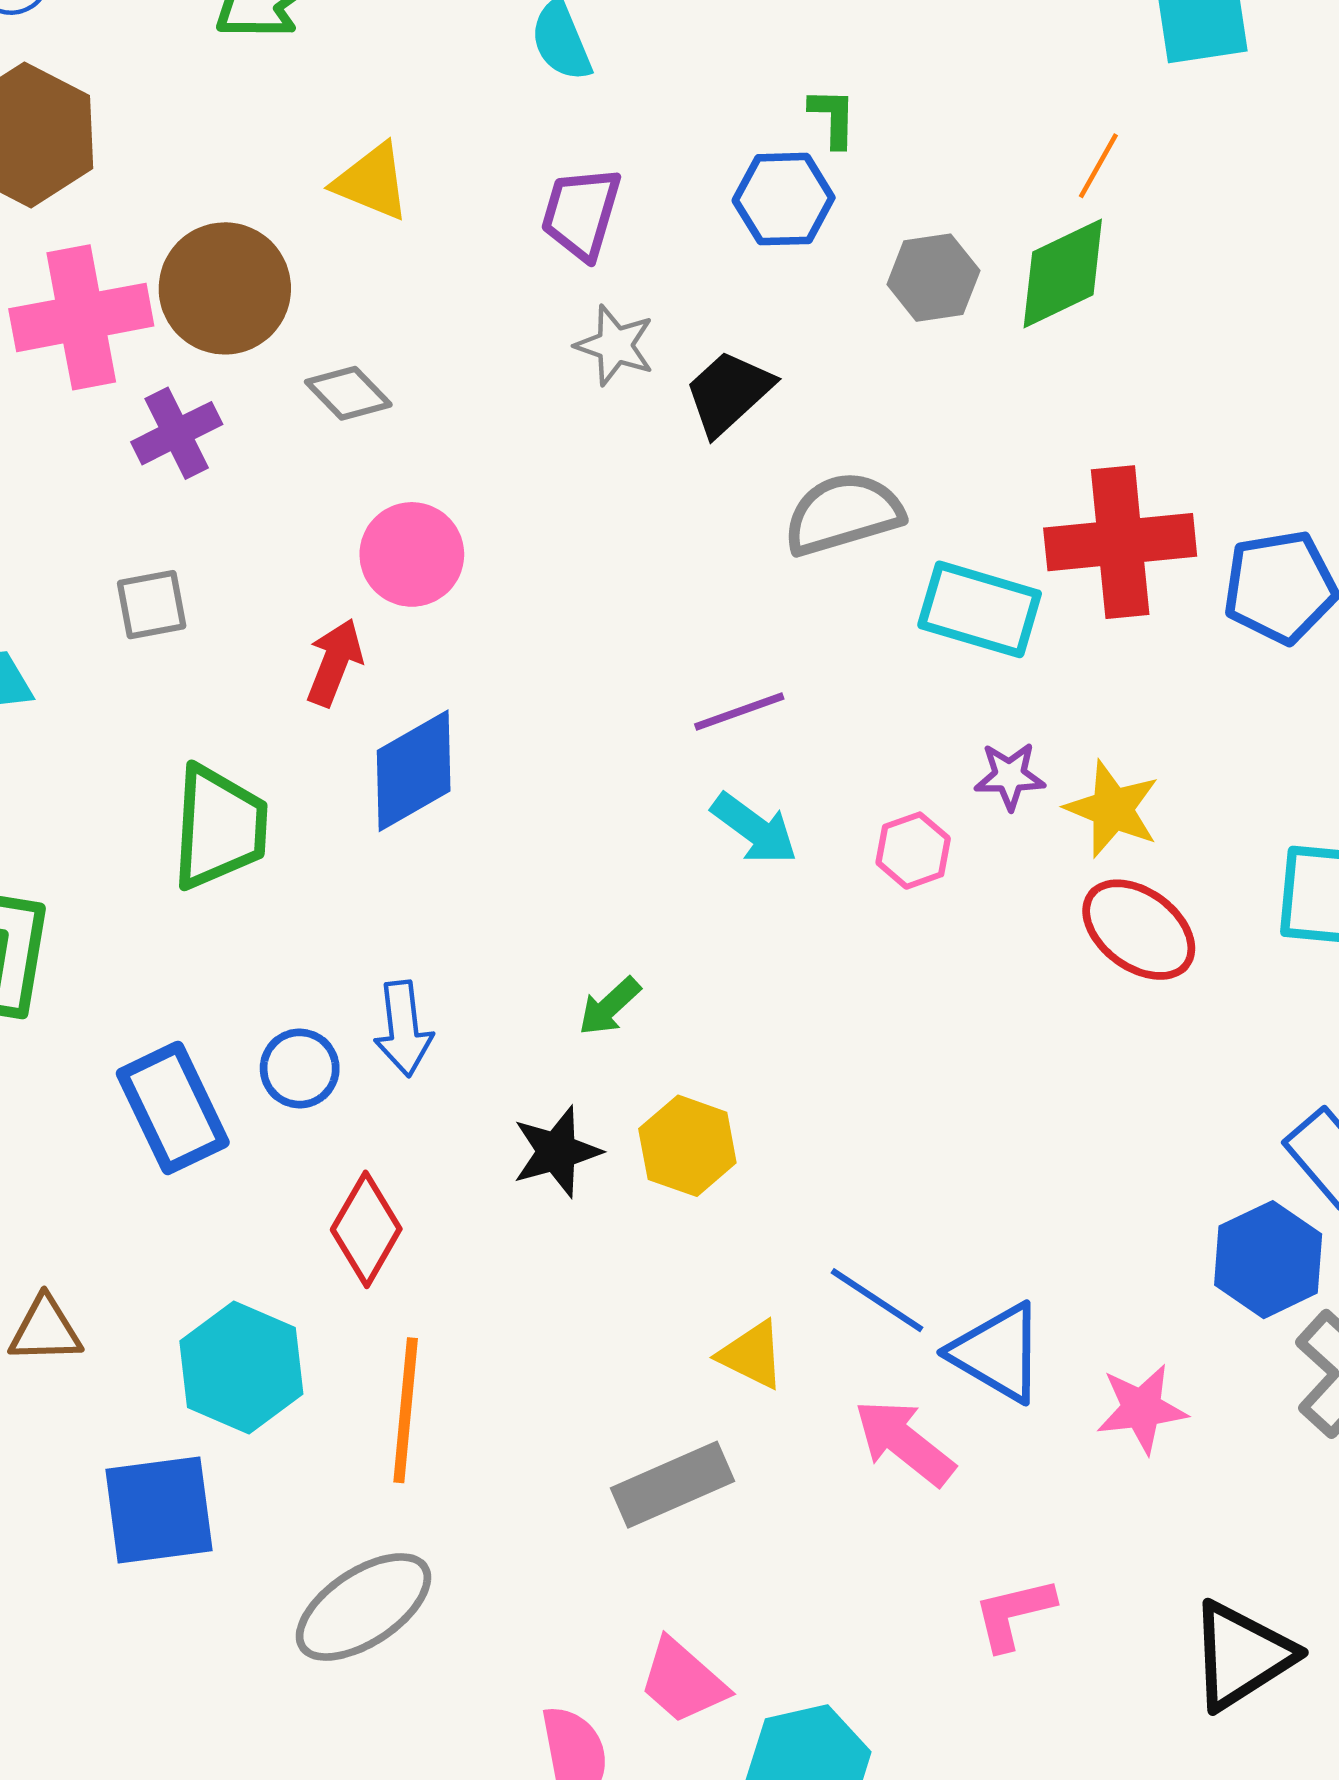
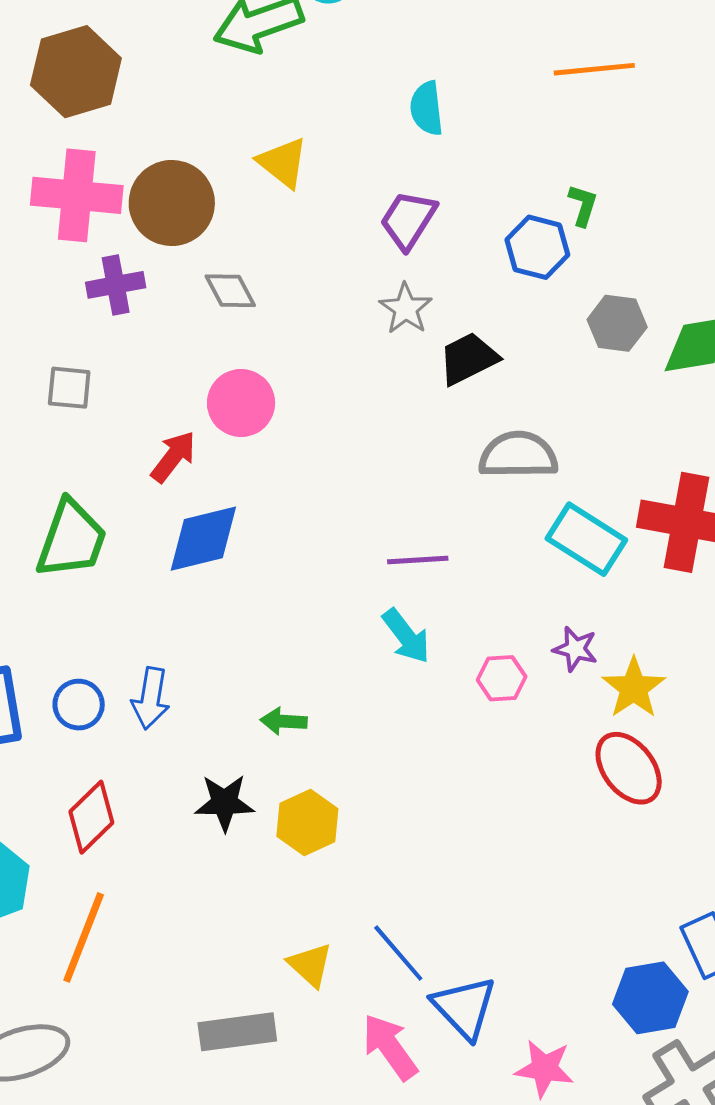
green arrow: (609, 1006) -> (284, 721), turned 30

